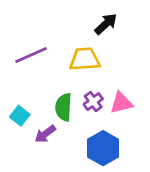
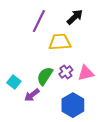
purple line: (31, 55) -> (39, 21), moved, turned -40
green semicircle: (64, 107) -> (45, 76), turned 30

